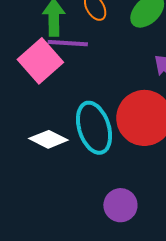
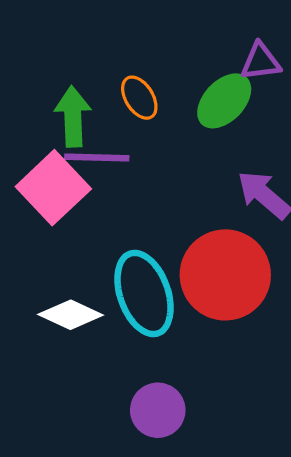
purple circle: (120, 205) -> (158, 410), moved

